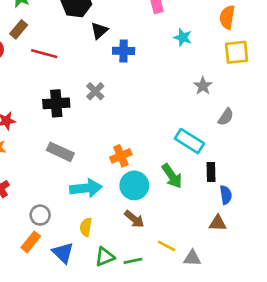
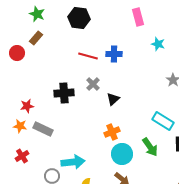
black triangle: (99, 31) -> (113, 99), moved
red line: (44, 54) -> (88, 56), moved
gray rectangle: (60, 152) -> (43, 129), moved
cyan arrow: (86, 188) -> (73, 162), moved

